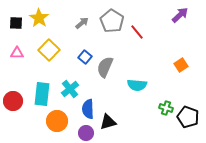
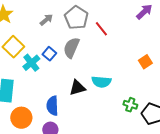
gray semicircle: (105, 67) -> (71, 48), moved
cyan cross: (70, 89) -> (31, 63), moved
black triangle: (108, 122) -> (77, 88), moved

